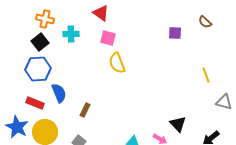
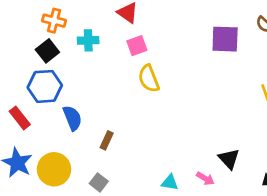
purple square: (175, 33) -> (225, 39), size x1.6
pink square: (108, 38) -> (137, 46), turned -35
red rectangle: (35, 103) -> (20, 118), moved, turned 30

